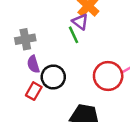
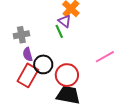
red circle: (108, 76) -> (67, 75), moved
red rectangle: (34, 91) -> (28, 75), size x1.6

